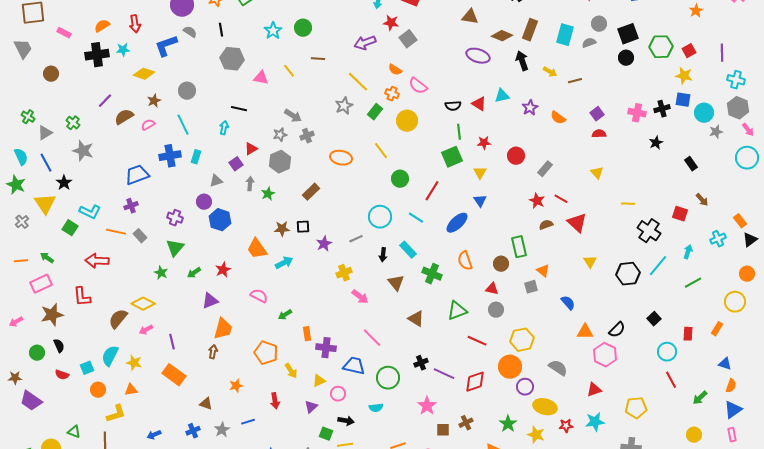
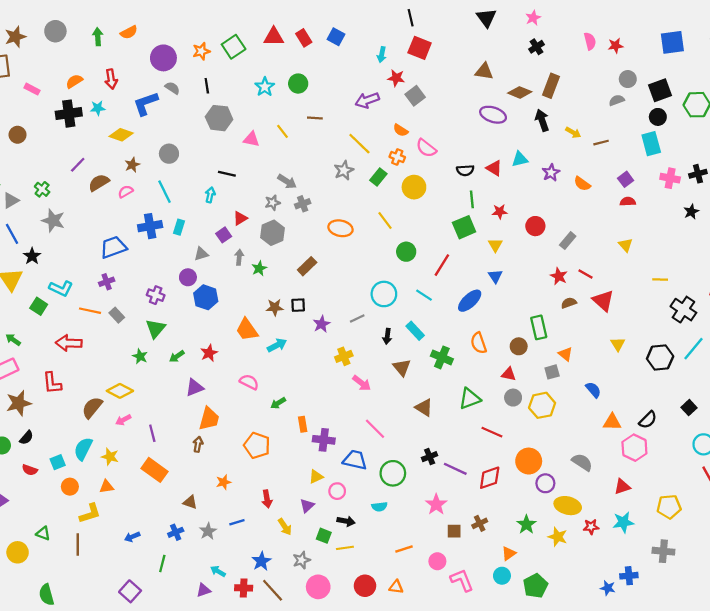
cyan rectangle: (565, 35) -> (651, 144), moved, turned -30
yellow hexagon: (522, 340) -> (542, 405), moved
black semicircle: (59, 346) -> (26, 438), turned 64
yellow arrow: (291, 371) -> (285, 527), moved

